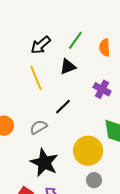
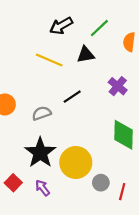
yellow line: (36, 78) -> (49, 60), turned -55
yellow circle: (88, 151) -> (76, 163), moved
gray circle: (94, 180) -> (101, 183), moved

